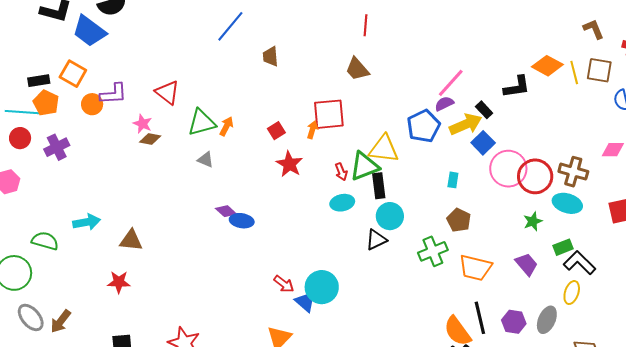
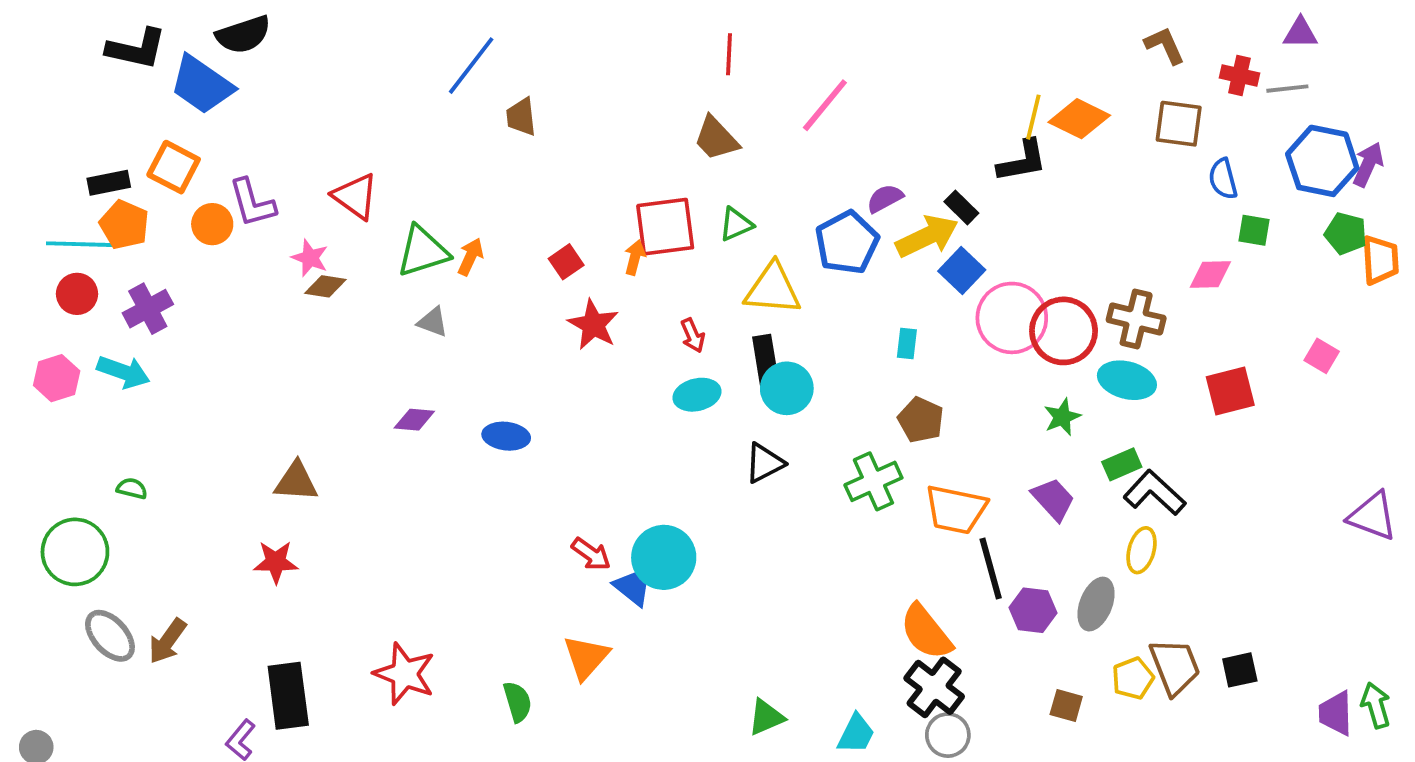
brown trapezoid: (271, 56) -> (521, 117), moved
yellow line: (574, 72) -> (1033, 117), moved, turned 30
pink line: (451, 83) -> (825, 105), moved
purple L-shape: (113, 94) -> (252, 203), turned 80
green triangle: (364, 166) -> (736, 224), moved, size x0.6
purple diamond: (226, 211) -> (414, 420), moved, turned -35
cyan circle: (390, 216) -> (787, 388), moved
cyan arrow: (87, 222) -> (123, 372), moved, turned 32
green semicircle: (45, 241) -> (132, 488), size x0.6
black line: (480, 318) -> (991, 568), moved

